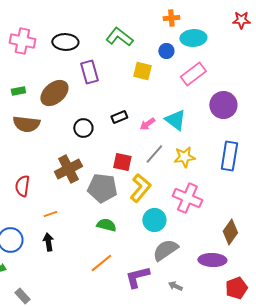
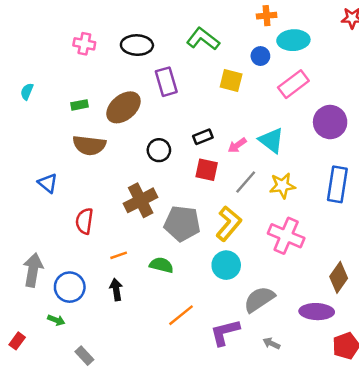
pink cross: (22, 41) -> (84, 44), size x0.7
red square: (122, 162) -> (207, 170), moved
cyan circle: (154, 220) -> (226, 265), moved
green semicircle: (106, 225) -> (161, 265), moved

